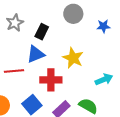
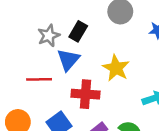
gray star: (15, 23) -> (49, 36), moved
blue triangle: (36, 54) -> (68, 60), turned -30

